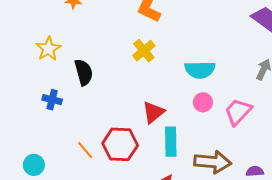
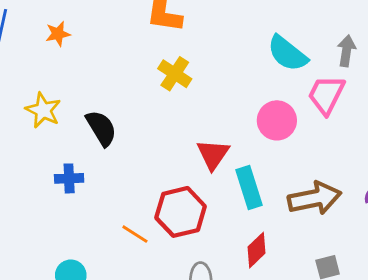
cyan semicircle: (200, 70) -> (287, 53), moved, turned 56
pink circle: (203, 102) -> (277, 120), size x1.4
pink trapezoid: (238, 112) -> (326, 95), moved

